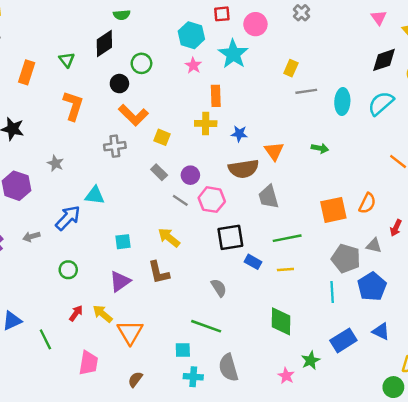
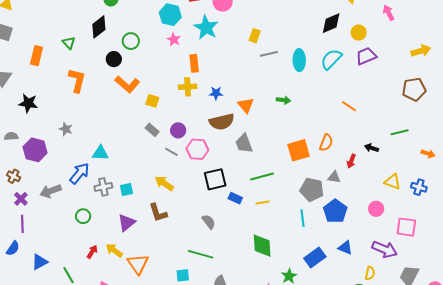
gray cross: (115, 146) -> (103, 187), moved
gray arrow: (31, 237) -> (51, 191), size x1.5

